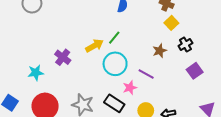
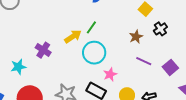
purple square: (195, 71) -> (170, 67), moved
purple line: (146, 74) -> (144, 61), moved

